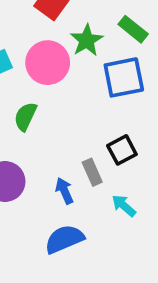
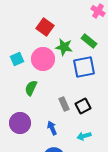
green star: (87, 40) -> (64, 47), turned -30
gray rectangle: (92, 172) -> (64, 104), moved
cyan arrow: (124, 206) -> (84, 136), turned -56

